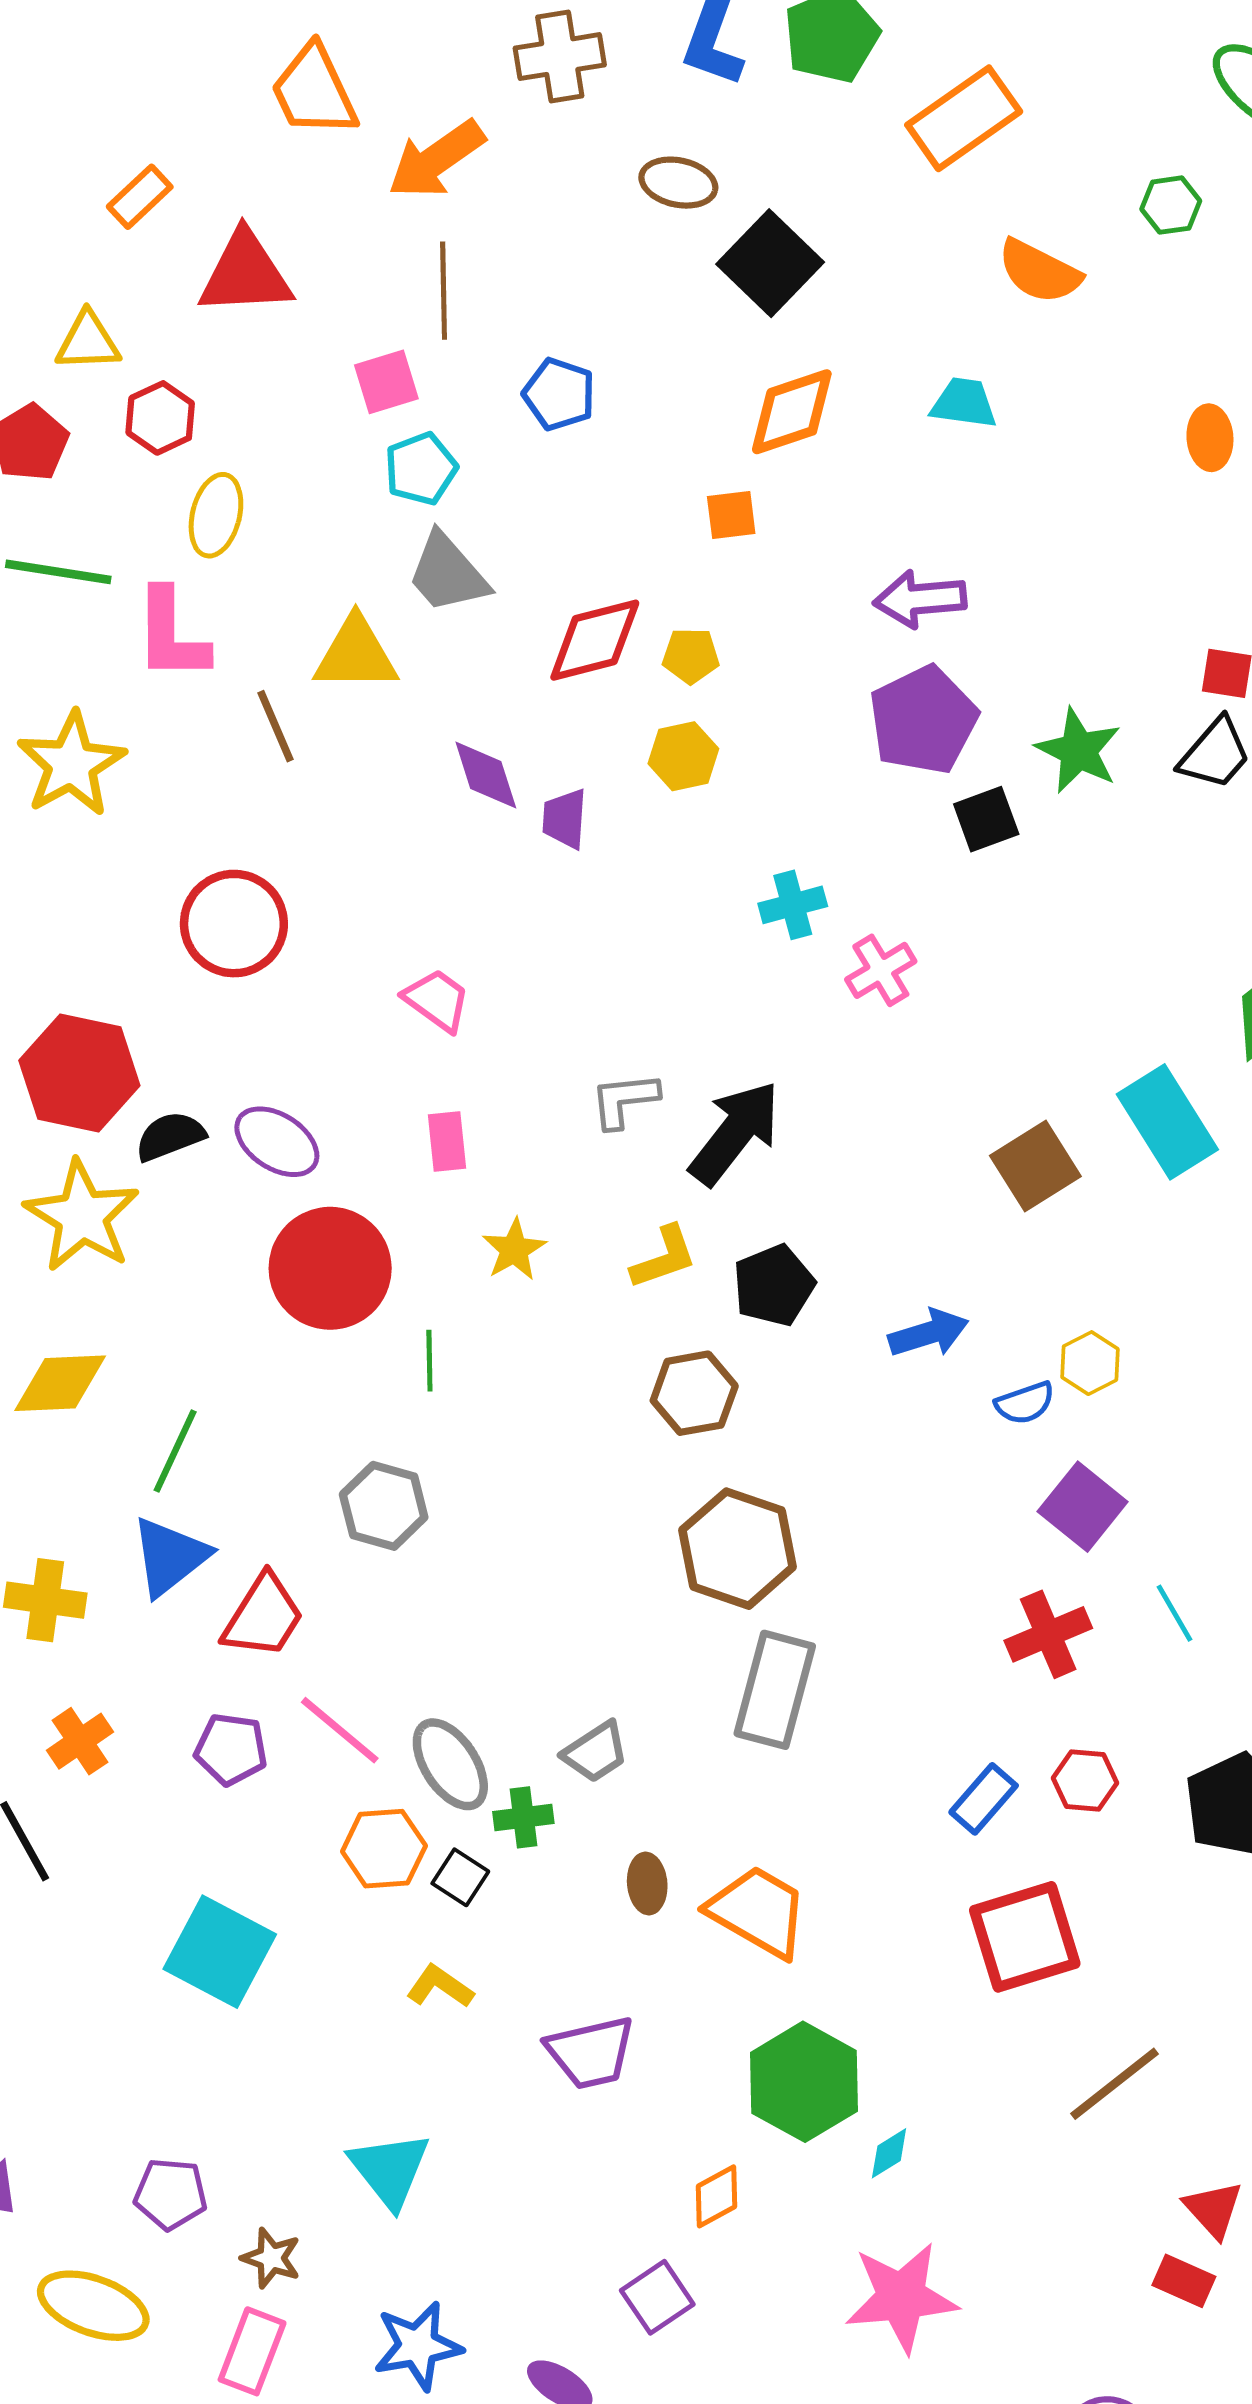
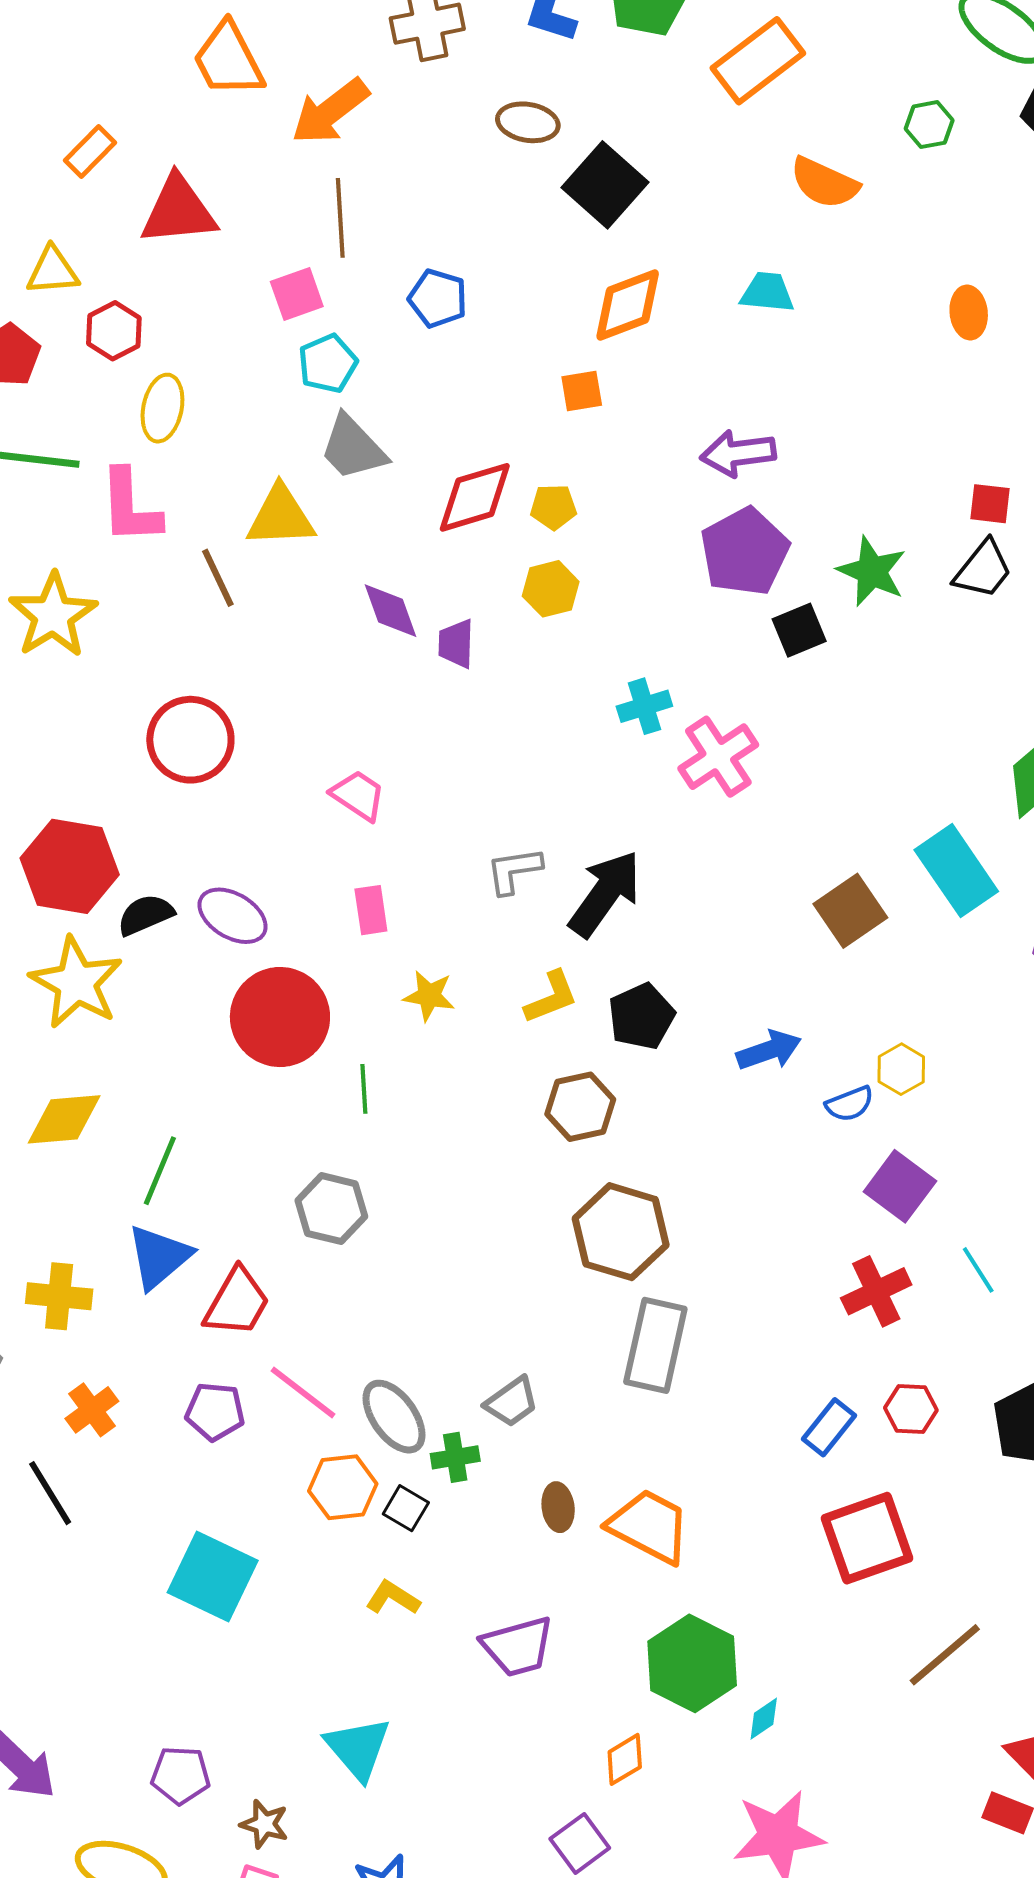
pink cross: (881, 970) -> (718, 757), size x1.4
yellow star: (514, 1250) -> (429, 996), turned -30

